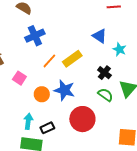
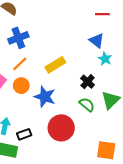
blue triangle: (99, 36) -> (97, 41), moved
orange line: (49, 61) -> (20, 64), moved
orange circle: (42, 94) -> (21, 86), moved

